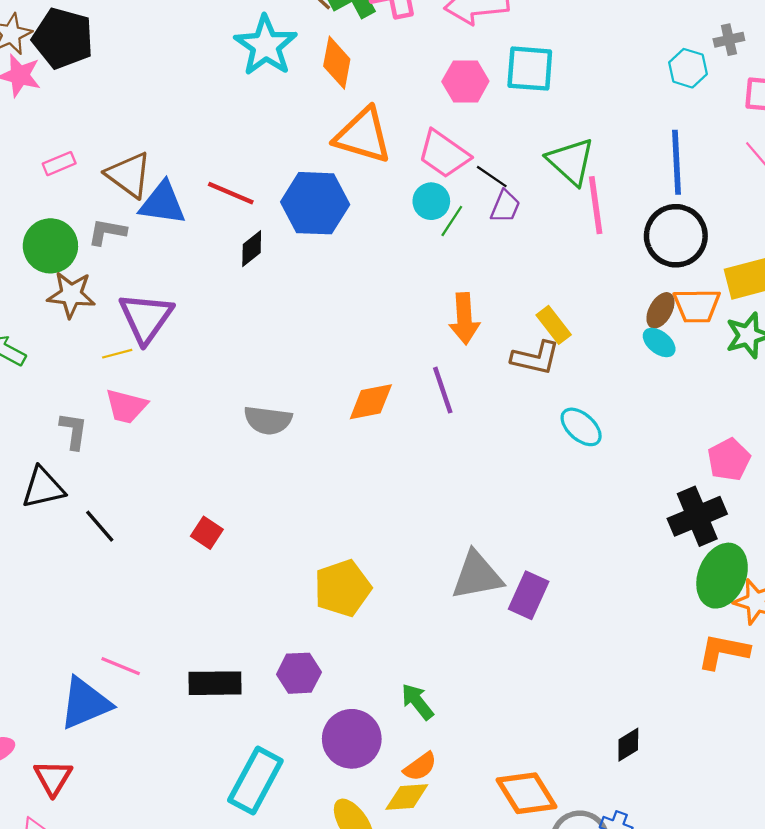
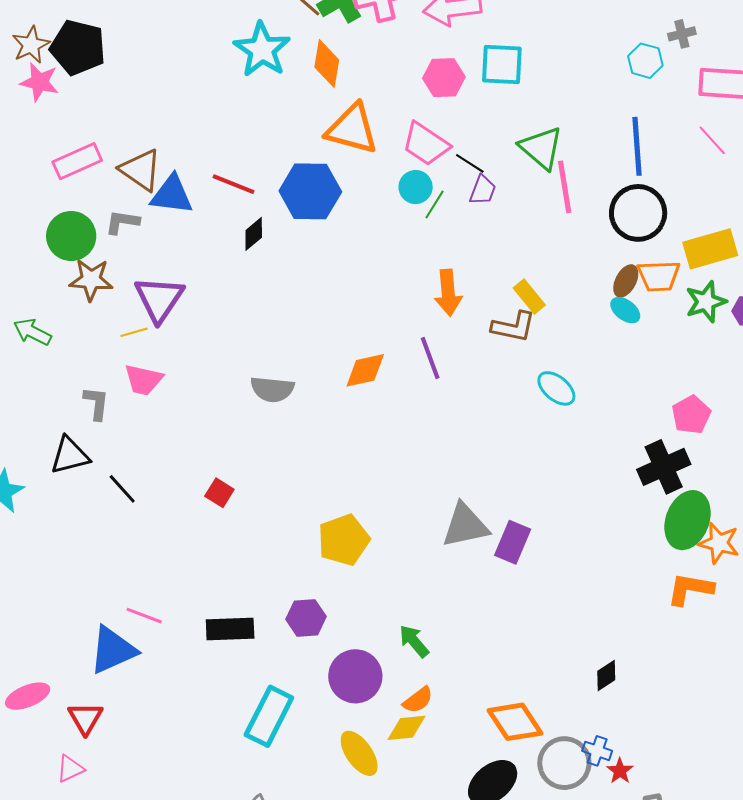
pink rectangle: (59, 164) -> (77, 161), size x1.6

